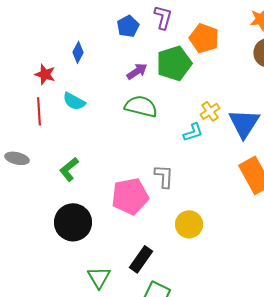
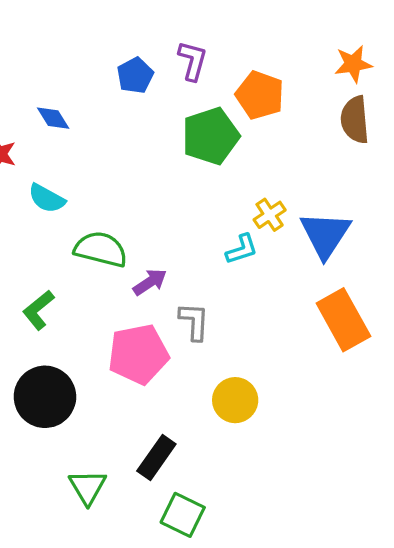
blue diamond: (78, 52) -> (53, 118), turned -60
purple arrow: (137, 71) -> (150, 282), moved
green semicircle: (141, 106) -> (101, 249), moved

